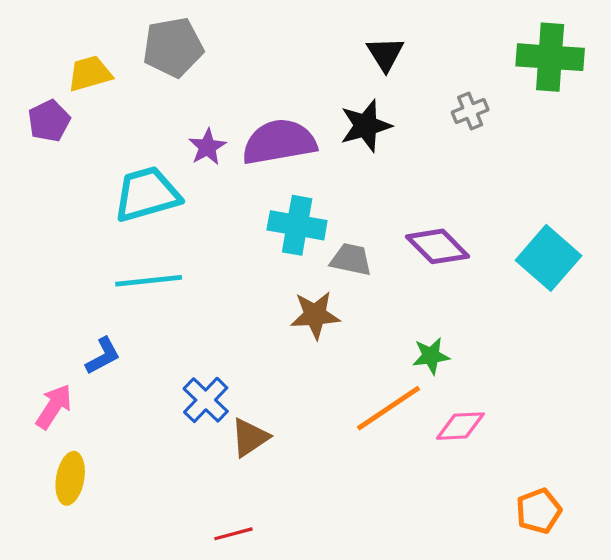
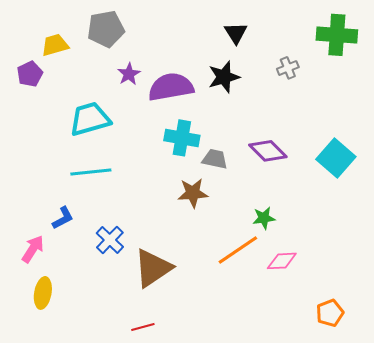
purple star: (207, 147) -> (129, 74), moved
blue cross: (206, 400) -> (110, 240), moved
brown triangle: (250, 437) -> (153, 268), size x1.6

